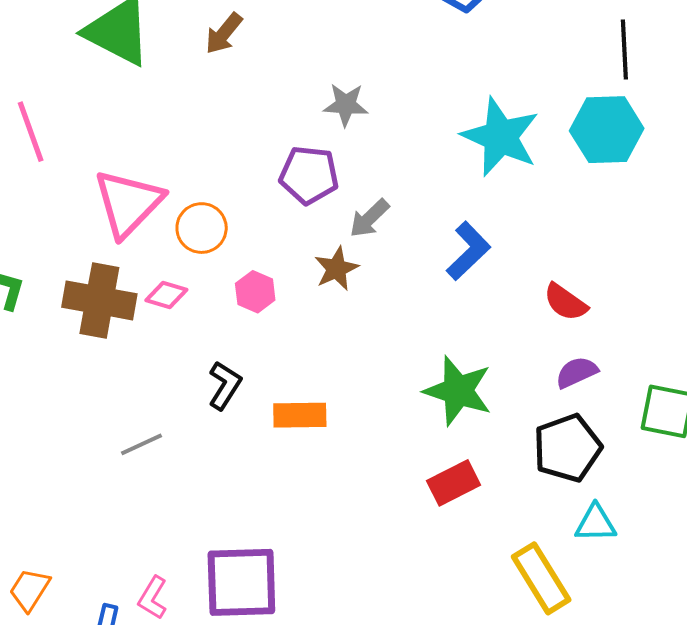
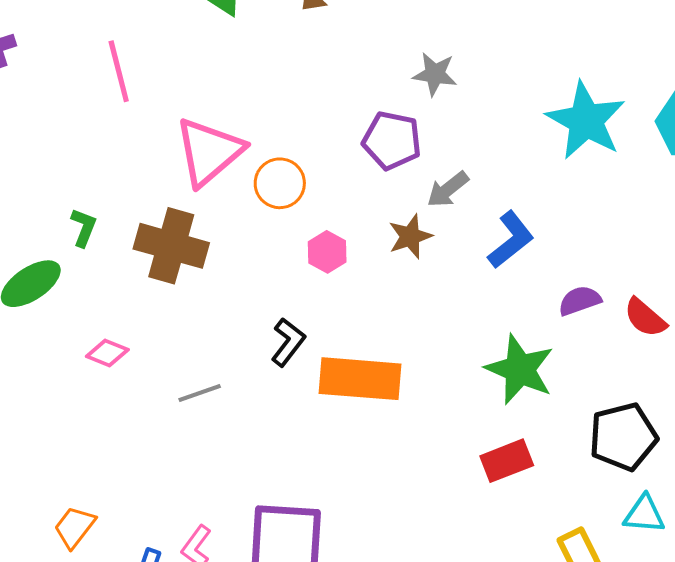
blue L-shape: (468, 251) -> (511, 240), moved
pink diamond: (166, 295) -> (107, 353), moved
red semicircle: (565, 302) -> (645, 318), moved
purple semicircle: (577, 372) -> (580, 301), moved
orange rectangle: (300, 415) -> (360, 379), size x1.5

